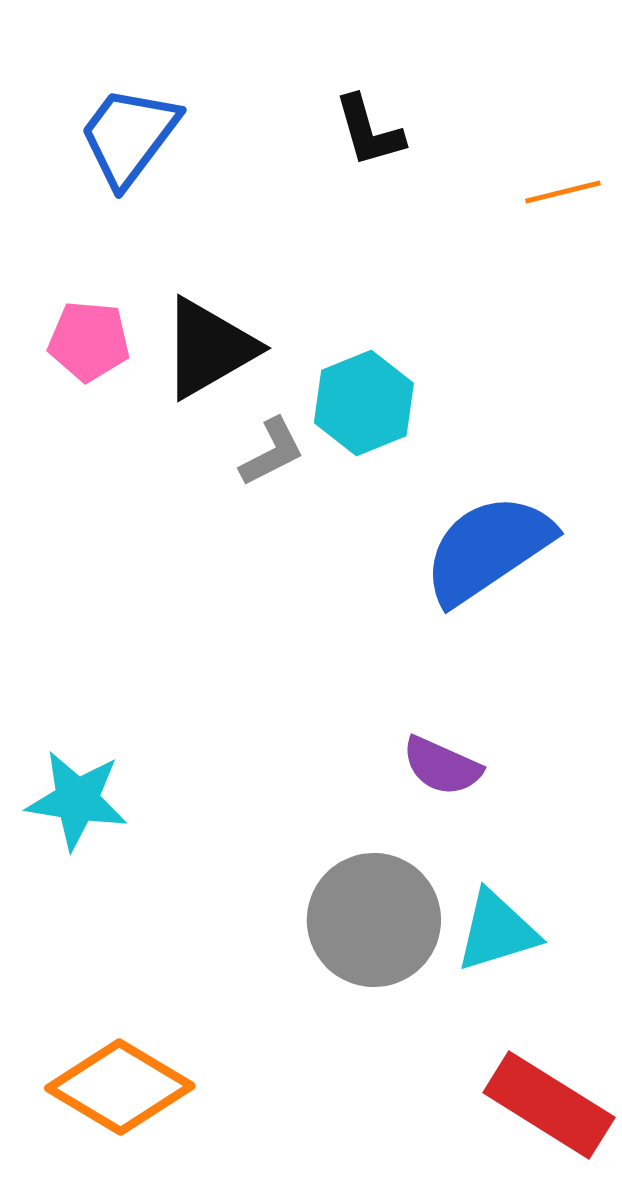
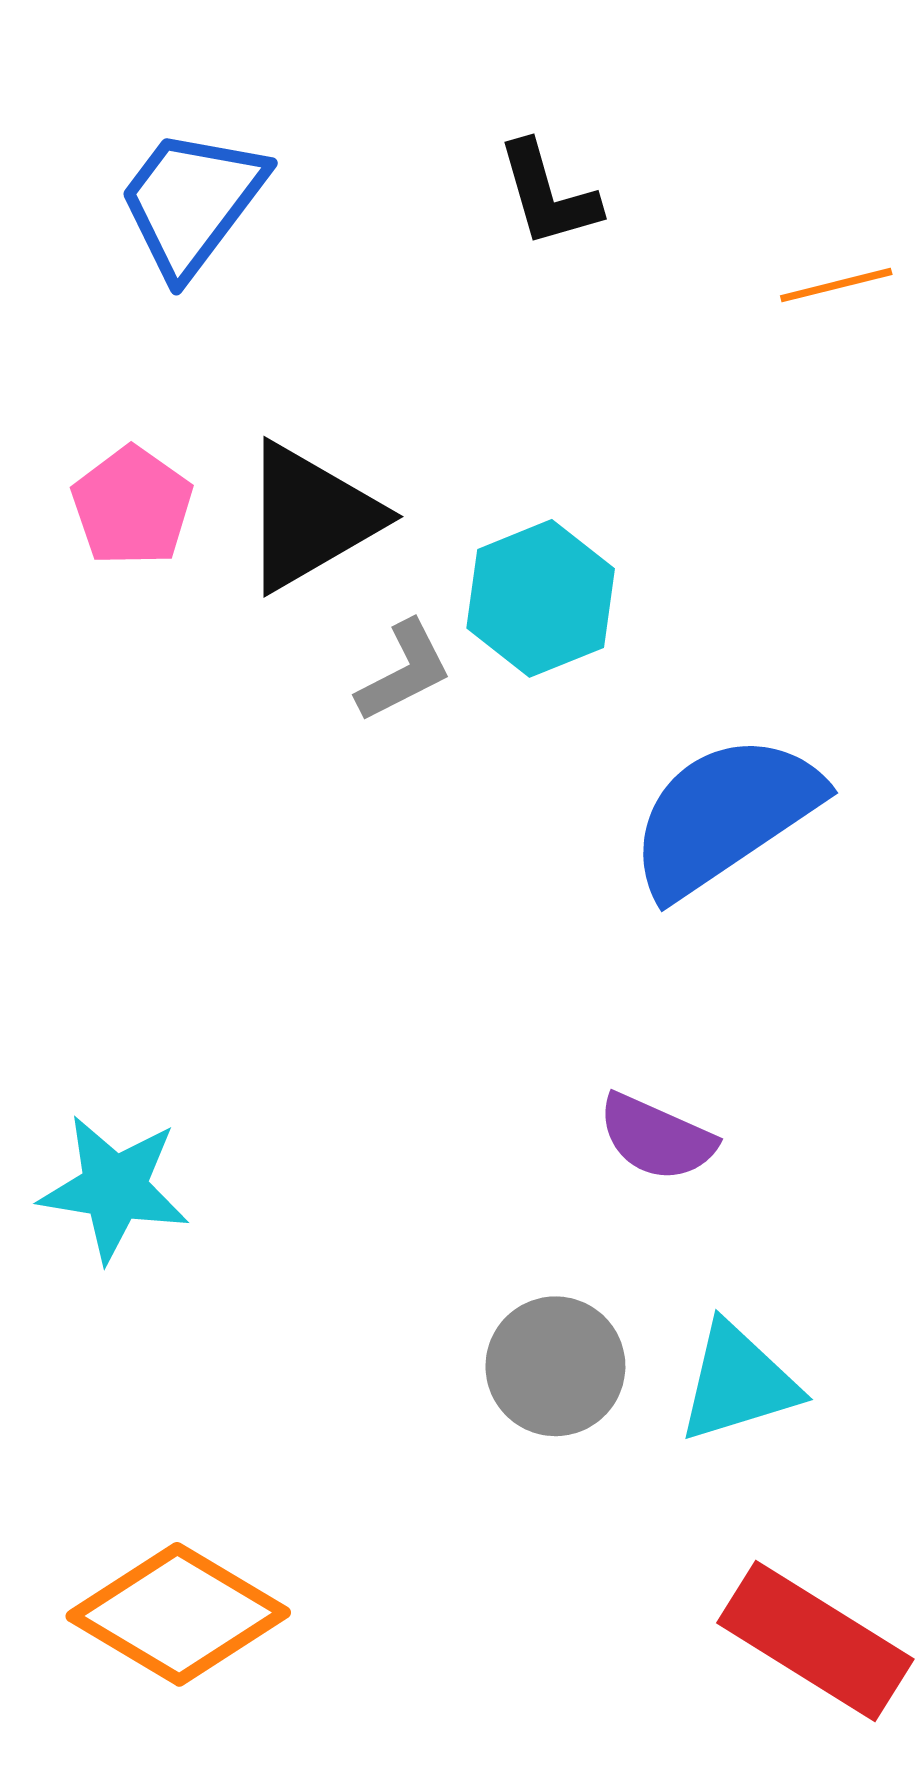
pink pentagon: (89, 341) -> (132, 506), turned 30
gray circle: (374, 920) -> (555, 1366), size x0.7

